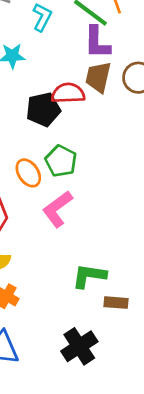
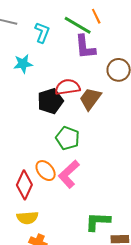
brown trapezoid: (98, 77) -> (90, 99), moved, turned 30
orange ellipse: (28, 173) -> (46, 171), moved

